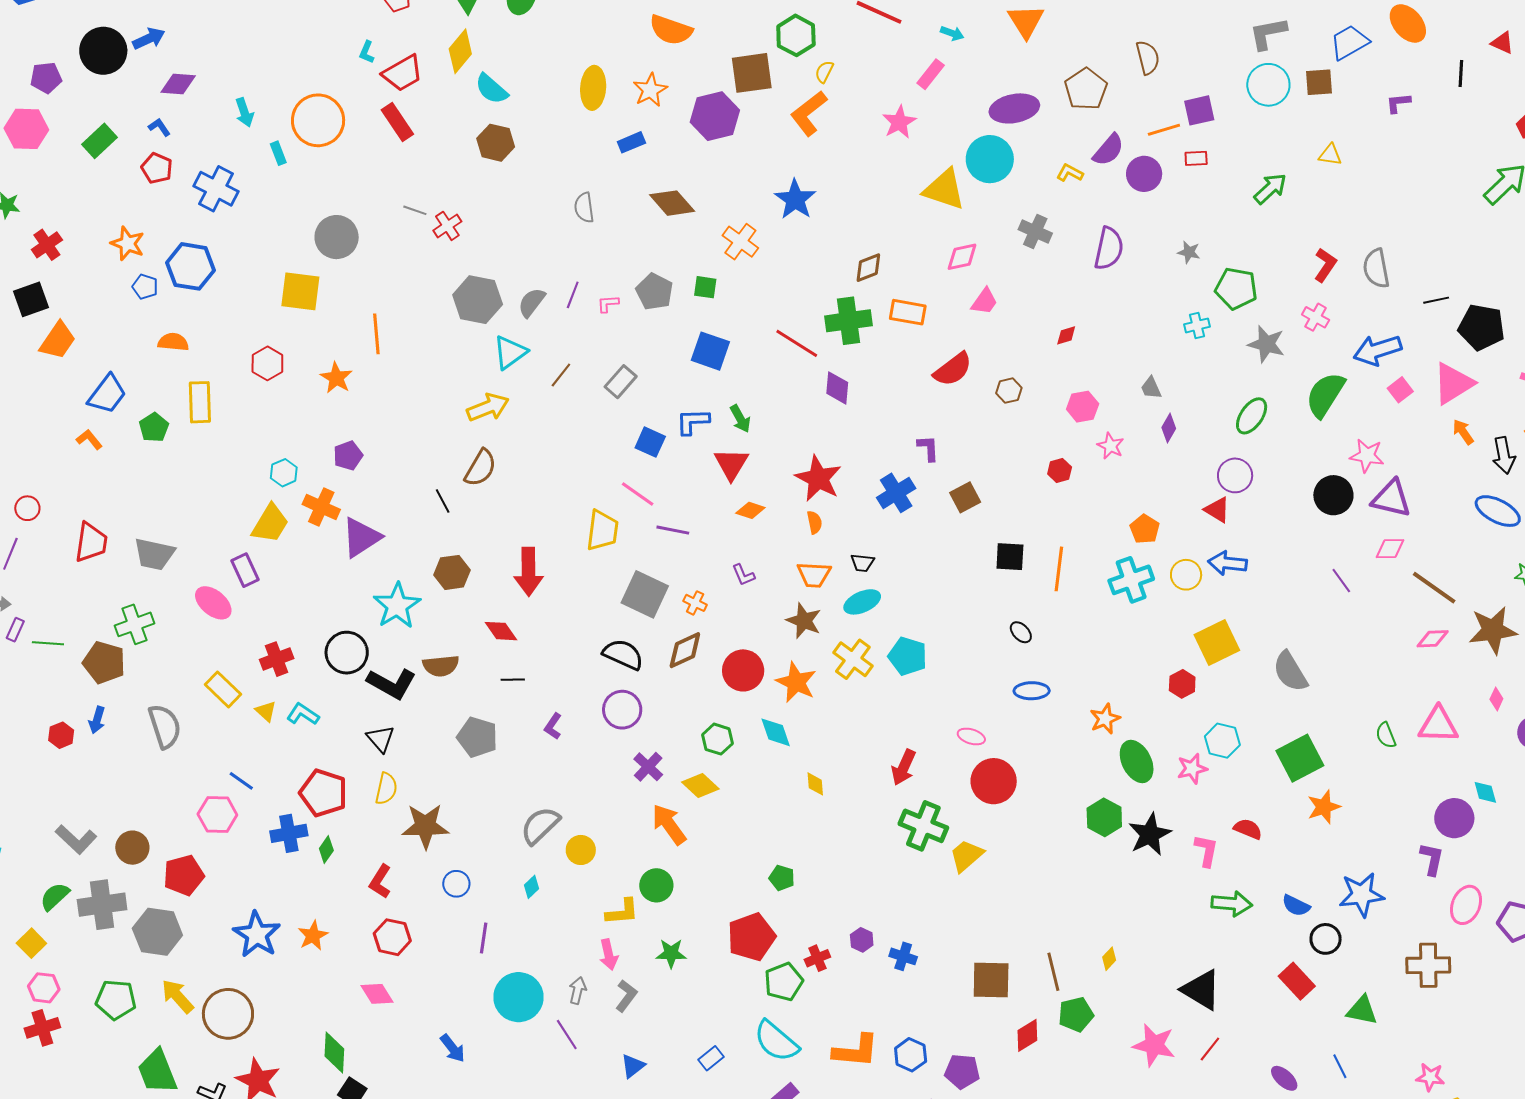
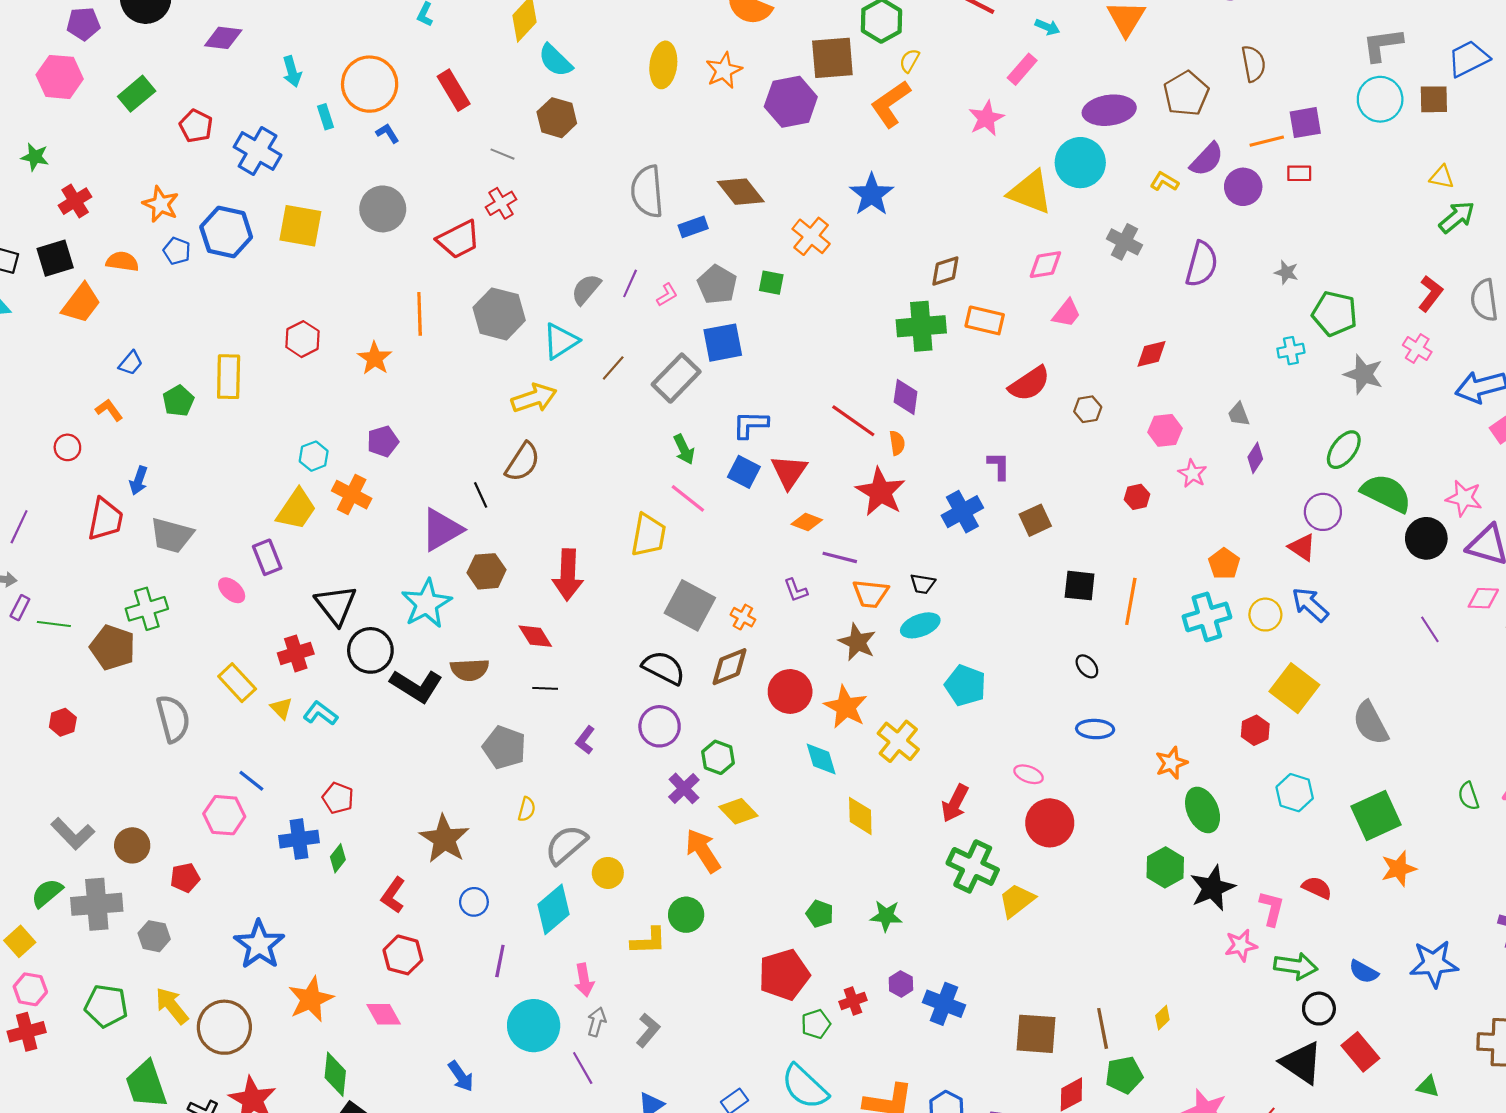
red trapezoid: (403, 73) -> (459, 240), moved
blue L-shape: (159, 127) -> (387, 133), moved
blue rectangle: (631, 142) -> (693, 227), moved
green arrow: (1270, 189) -> (1457, 217), moved
gray semicircle: (584, 208) -> (647, 191), size x1.6
gray line: (415, 210) -> (503, 154), moved
yellow square: (300, 291) -> (300, 226), moved
gray hexagon: (478, 300) -> (499, 314), moved
pink L-shape: (608, 304) -> (667, 295), turned 150
red diamond: (1066, 335) -> (1152, 354), size x1.4
orange semicircle: (173, 342) -> (122, 261), moved
red line: (797, 343) -> (853, 421), moved
blue square: (710, 351) -> (723, 343), moved, turned -33
gray rectangle: (621, 382) -> (676, 378), size x1.4
blue trapezoid: (107, 394) -> (131, 363), size x0.6
green semicircle: (1325, 395) -> (1386, 493), moved, turned 81
green arrow: (740, 419) -> (684, 449), moved
blue square: (650, 442) -> (744, 472), moved
red circle: (27, 508) -> (67, 447), moved
orange semicircle: (815, 522) -> (897, 443), moved
purple line: (673, 530) -> (840, 557), moved
purple triangle: (361, 537) -> (442, 530), moved
blue arrow: (1228, 563) -> (1310, 605), turned 33
pink ellipse: (213, 603) -> (232, 590), size x0.7
yellow square: (1217, 642) -> (1294, 688), turned -30
yellow cross: (853, 659) -> (898, 741), moved
blue arrow: (97, 720) -> (139, 480), moved
black triangle: (381, 739) -> (336, 605), moved, size x1.4
green hexagon: (718, 739) -> (718, 757), moved
pink star: (1192, 769) -> (1241, 945), moved
yellow diamond: (815, 784) -> (860, 816), size x1.5
yellow semicircle: (386, 789) -> (527, 809), moved, size x0.7
red pentagon: (323, 793) -> (338, 798), size x0.6
brown star: (425, 826) -> (444, 839), turned 30
red pentagon: (184, 875) -> (185, 878), size x0.7
cyan diamond: (531, 887) -> (553, 909), size x2.0
gray hexagon: (157, 932) -> (154, 936), size x0.6
orange star: (313, 936) -> (311, 999), moved, size x1.4
black circle: (1326, 939) -> (1319, 1009), moved
green star: (671, 953) -> (886, 916), moved
pink arrow: (609, 955) -> (584, 980), moved
blue cross: (903, 956) -> (944, 1004), size x1.4
green pentagon: (784, 982) -> (816, 1024), size x0.7
black triangle: (1201, 990) -> (1302, 1063), moved
green triangle: (1362, 1010) -> (1428, 1087), size x0.7

